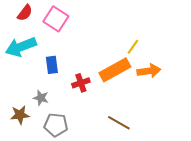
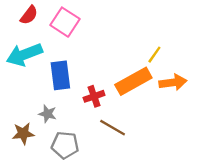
blue rectangle: (52, 65) -> (60, 75), size x1.4
brown line: (119, 123) -> (113, 128), moved

